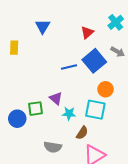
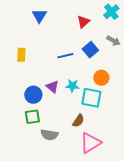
yellow rectangle: (14, 48) -> (21, 55), moved
blue square: (94, 61) -> (90, 50), size x0.7
green square: (35, 109) -> (32, 117), moved
cyan star: (69, 114) -> (72, 86), moved
blue circle: (17, 119) -> (33, 95), moved

